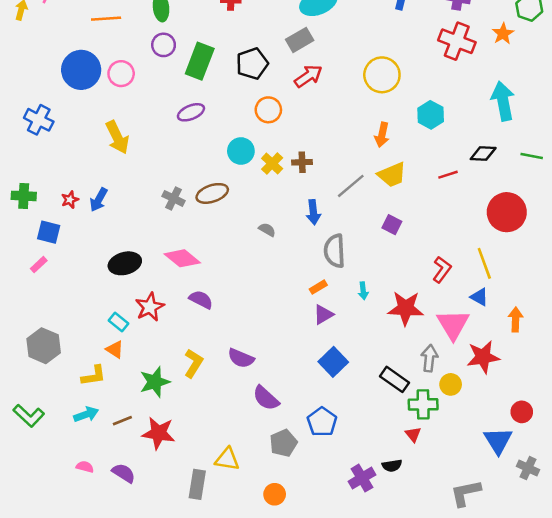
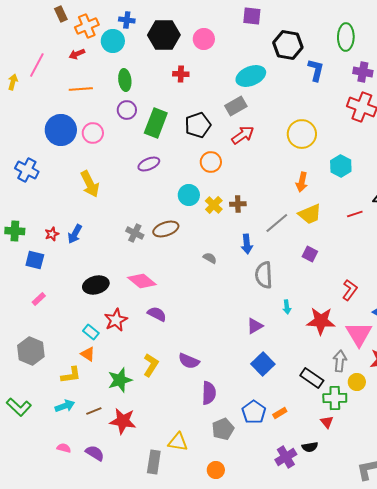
pink rectangle: (39, 265) -> (39, 299), moved
orange rectangle: (318, 287) -> (280, 413), moved
purple semicircle: (266, 398) -> (209, 393), turned -130

